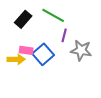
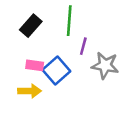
green line: (53, 15) -> (69, 21), turned 65
yellow arrow: (16, 59) -> (29, 91), moved

